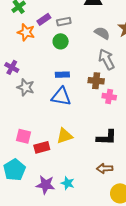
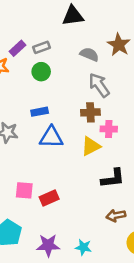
blue rectangle: (62, 75) -> (40, 112), moved
pink square: (23, 136) -> (24, 190), moved
yellow triangle: (65, 136) -> (91, 146), moved
red rectangle: (42, 147) -> (49, 198), moved
cyan star: (68, 183) -> (83, 247), moved

